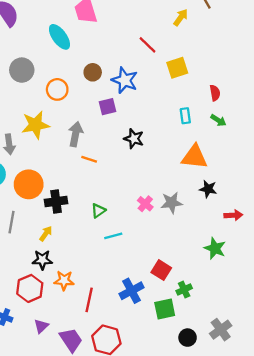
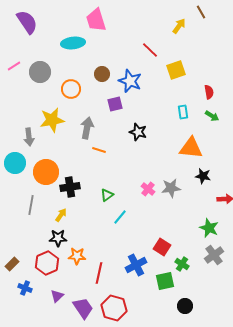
cyan ellipse: (59, 37) -> (73, 43), turned -60
cyan line: (113, 236) -> (120, 217), turned -35
green cross: (184, 290) -> (182, 264), turned -32
gray cross: (221, 330) -> (214, 255), moved

